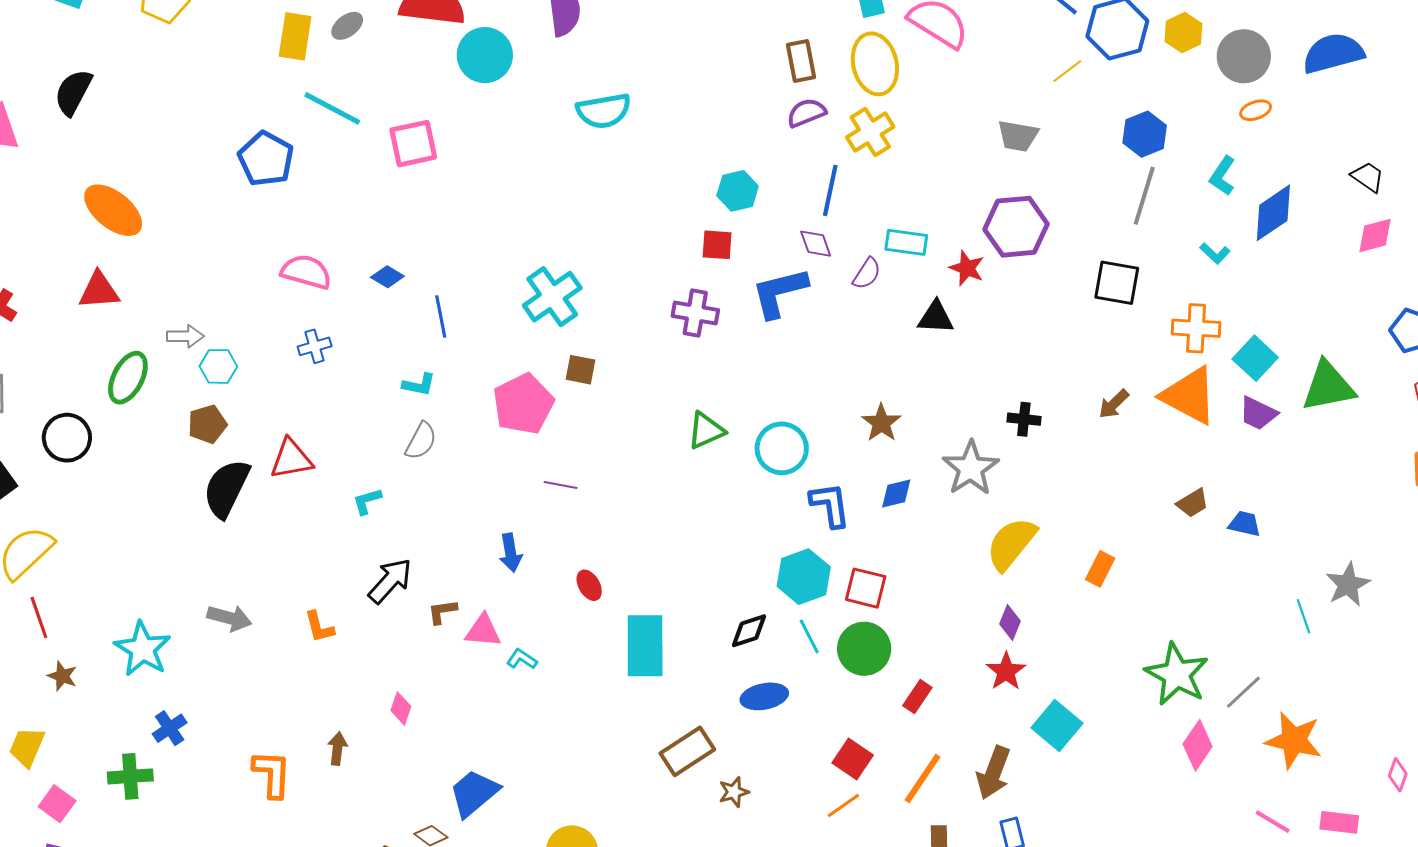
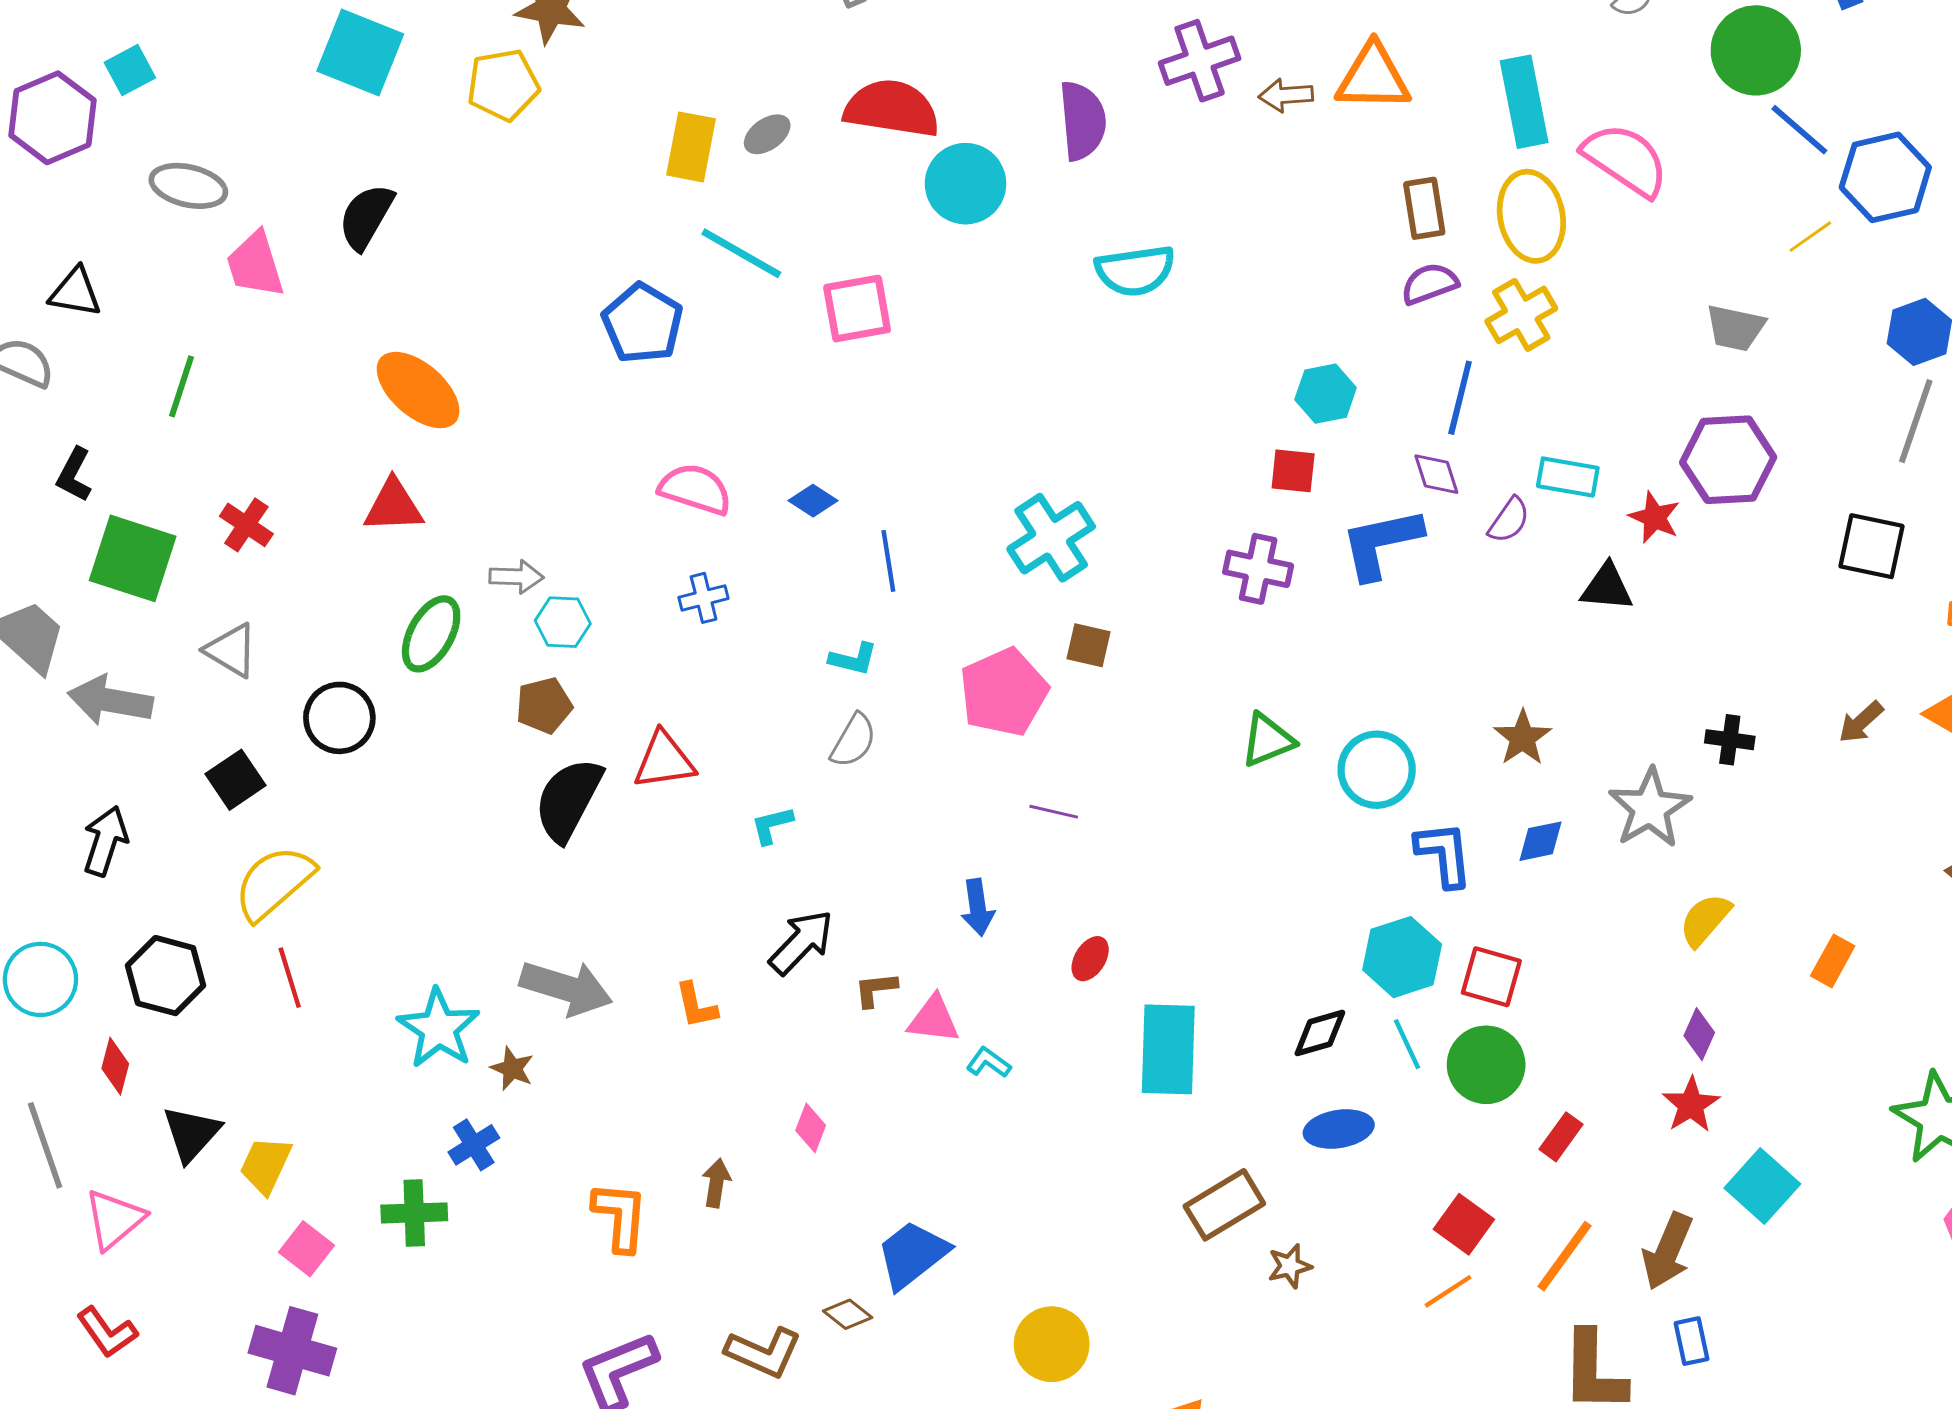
yellow semicircle: (1011, 544) -> (1705, 920), size x0.7
red ellipse: (589, 585) -> (1090, 959), turned 60
gray arrow: (229, 618) -> (566, 988), size x1.4
brown star: (62, 676) -> (512, 1069), moved

